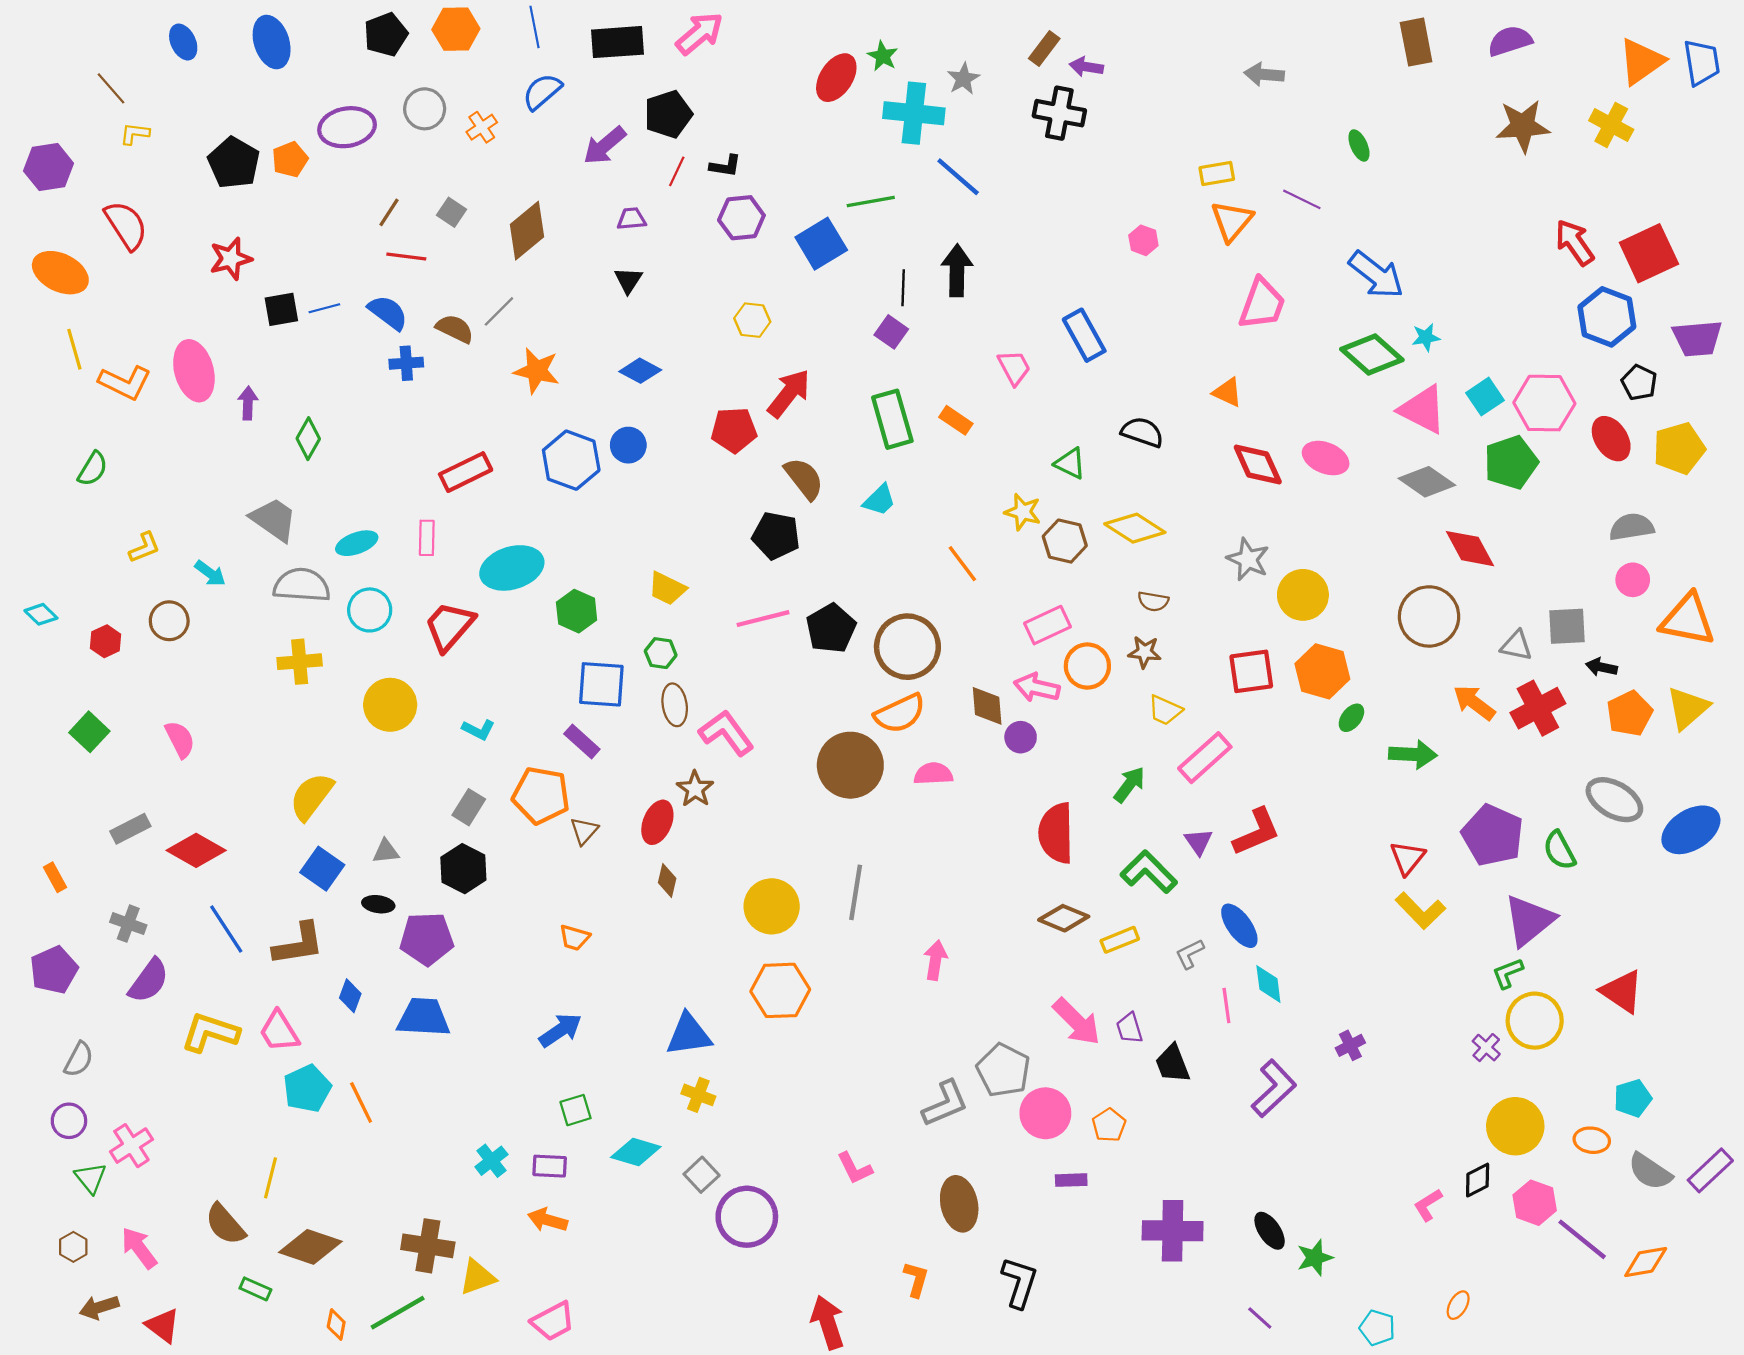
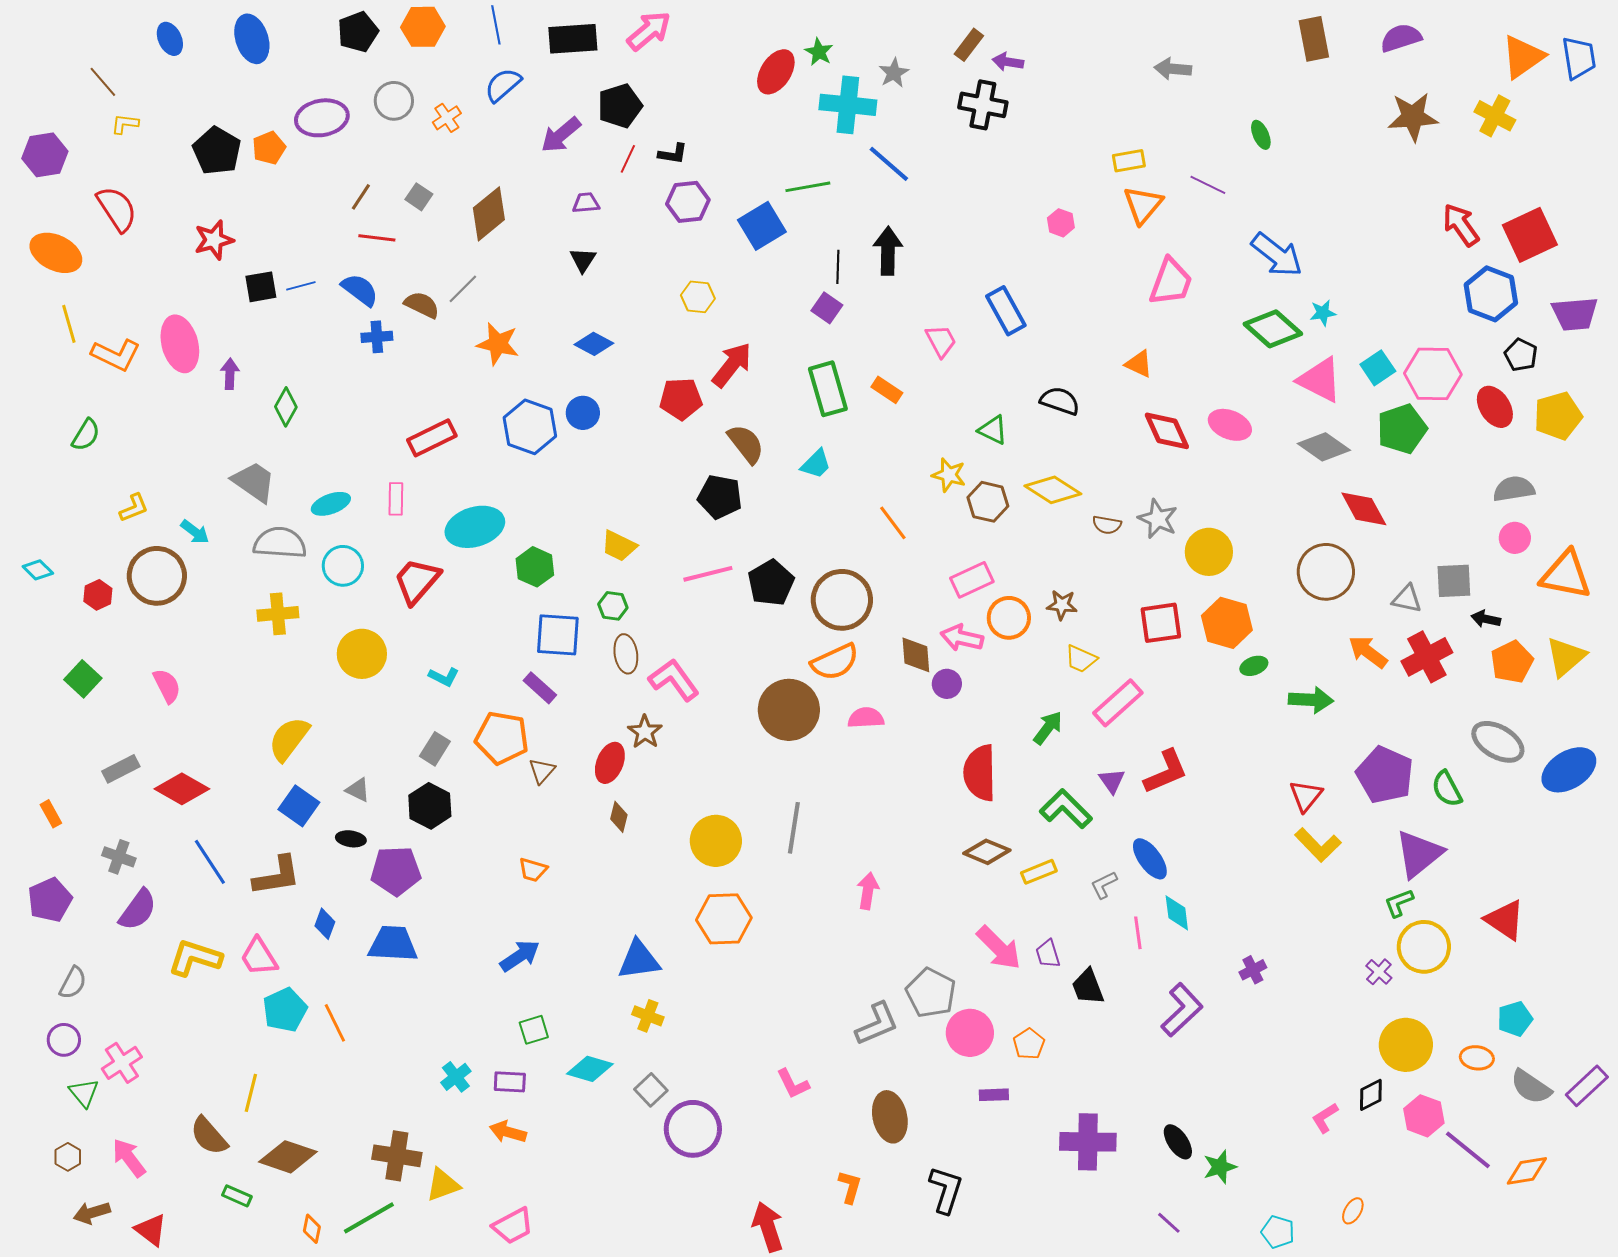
brown semicircle: (1153, 601) -> (1107, 525), moved
brown circle: (169, 621) -> (157, 576), size x1.6
green ellipse: (1351, 718) -> (1254, 666), turned 32
gray triangle: (386, 851) -> (358, 790), turned 32

